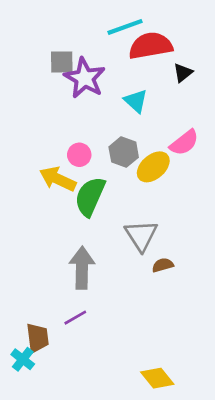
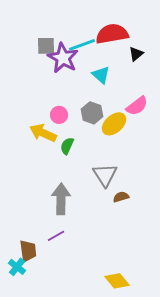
cyan line: (125, 27) -> (82, 45), moved
green semicircle: (90, 196) -> (67, 146), size x0.6

